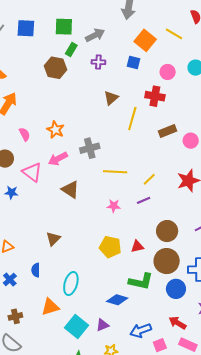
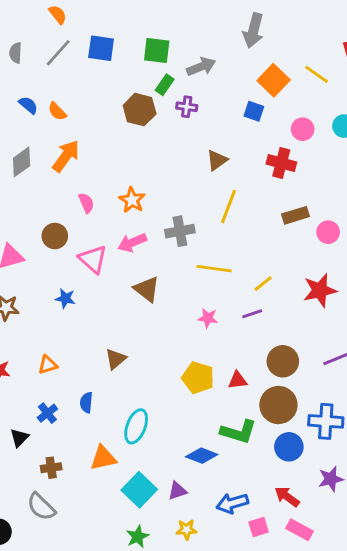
purple cross: (98, 62) -> (187, 107), moved
yellow line: (132, 119) -> (229, 206), moved
blue star: (11, 192) -> (65, 298), moved

